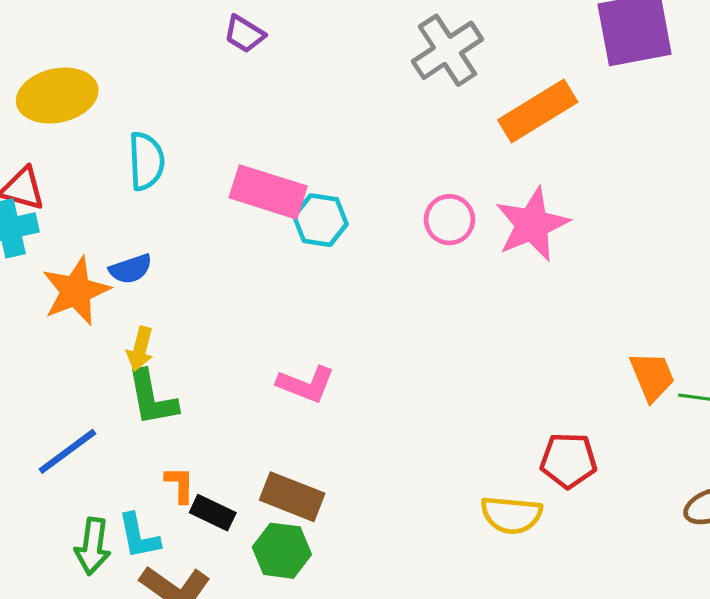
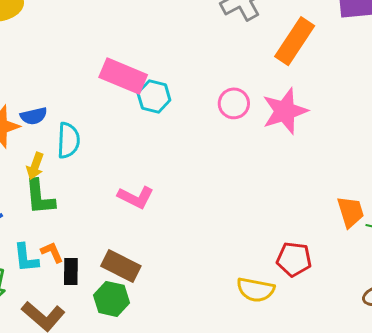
orange rectangle: (538, 111) -> (295, 41), turned -30
cyan semicircle: (146, 161) -> (68, 140), moved
orange L-shape: (180, 485) -> (52, 252), turned -30
black rectangle: (213, 513) -> (71, 271), turned 60
cyan L-shape: (139, 536) -> (26, 258), moved

